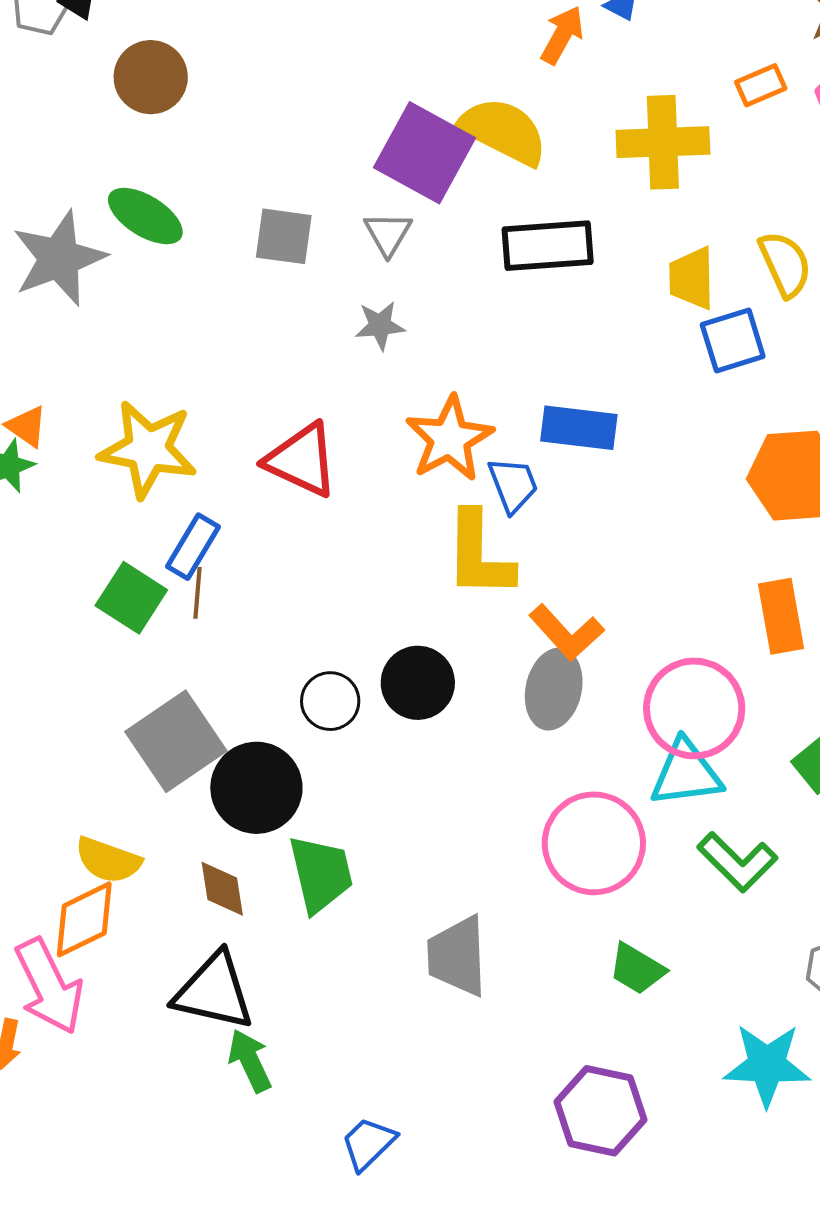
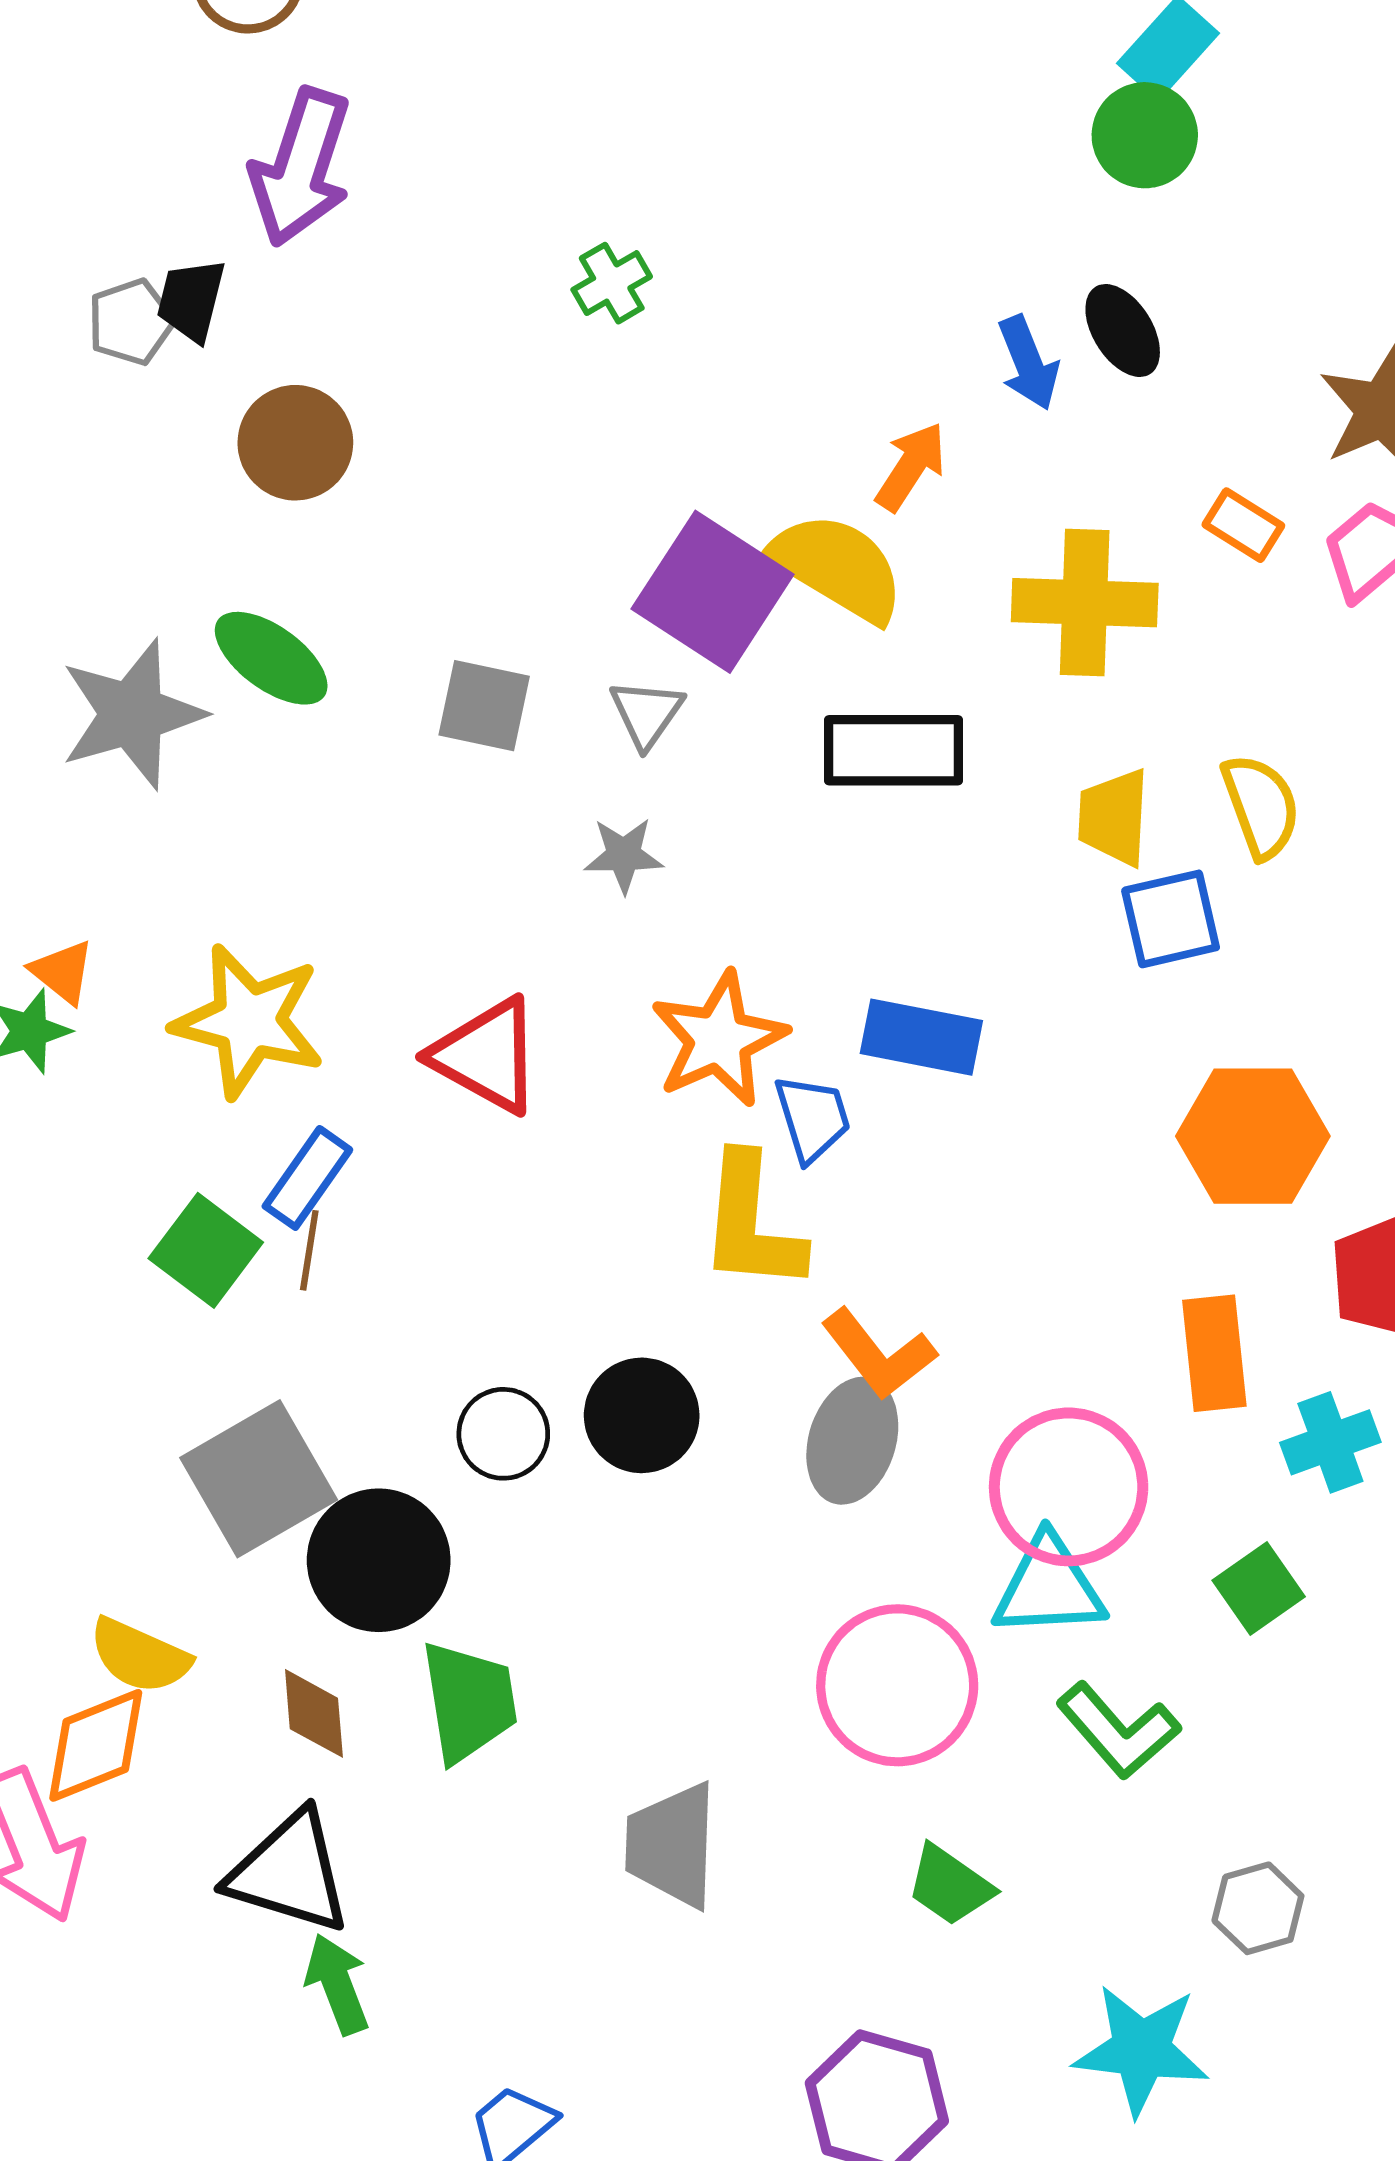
orange arrow: (562, 35) -> (911, 467), moved
orange rectangle: (761, 85) -> (1243, 525), turned 51

